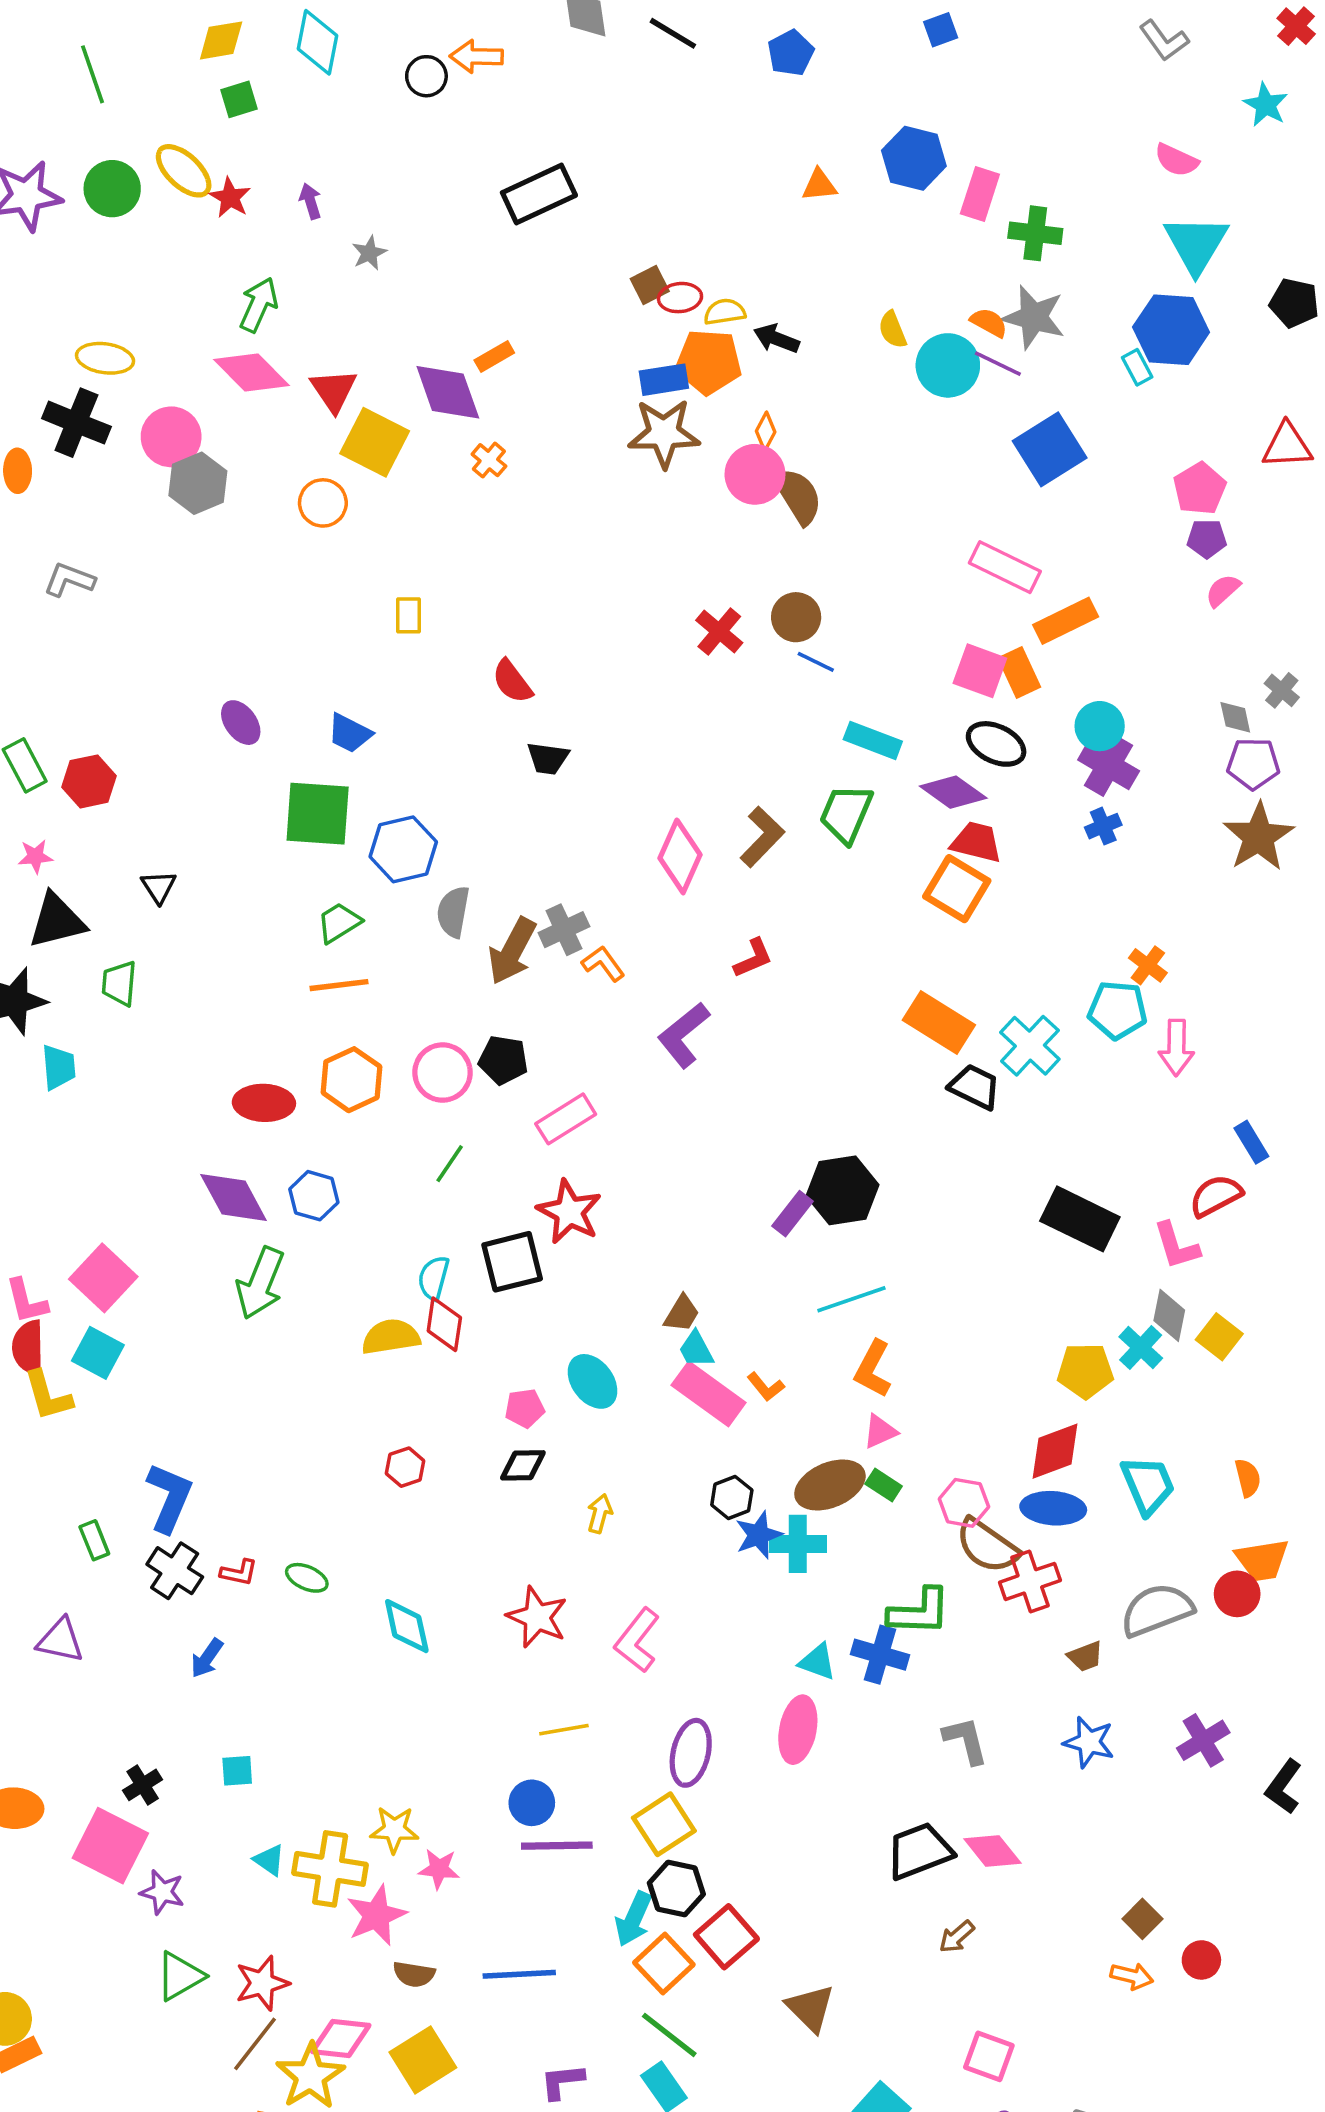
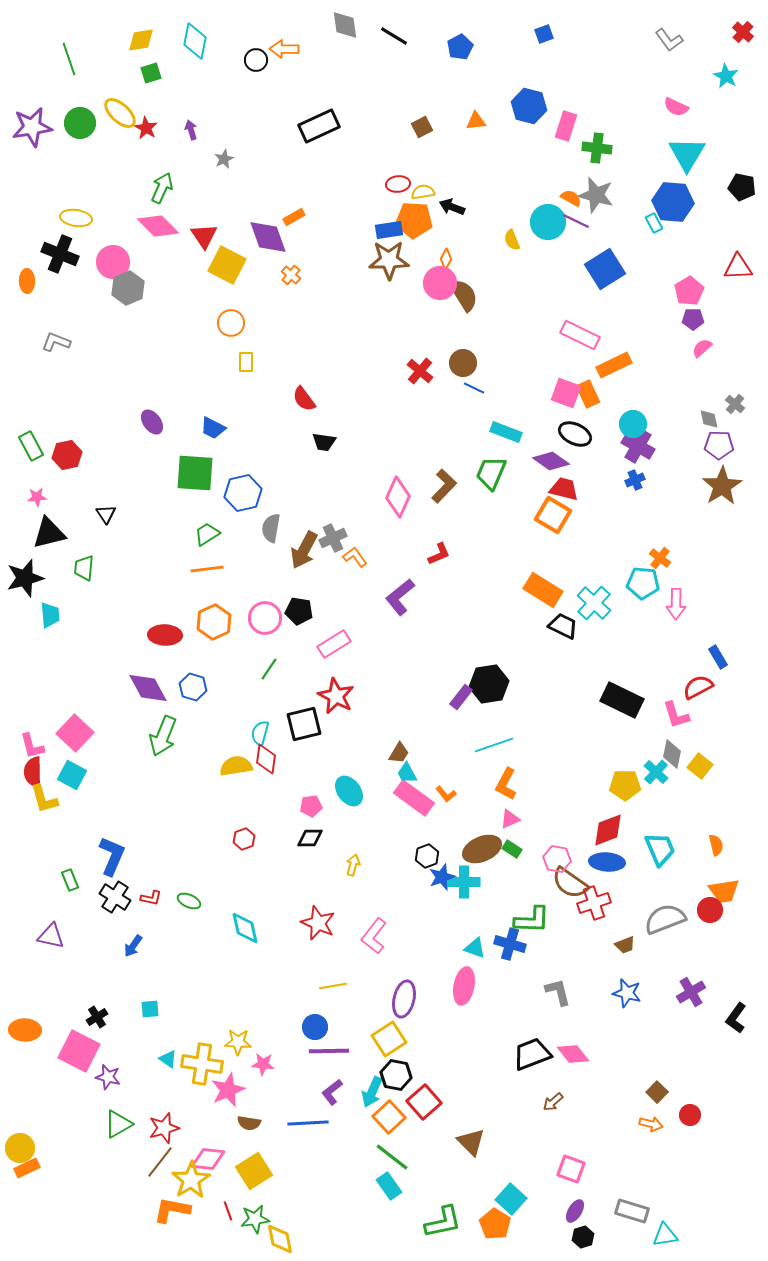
brown square: (650, 285) -> (422, 127), moved
yellow semicircle: (892, 330) -> (512, 240), moved
orange circle: (323, 503) -> (231, 323), moved
purple L-shape: (562, 2081) -> (332, 1092), moved, turned -32

